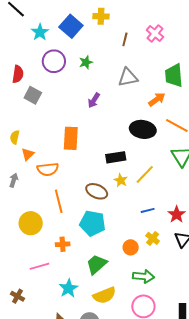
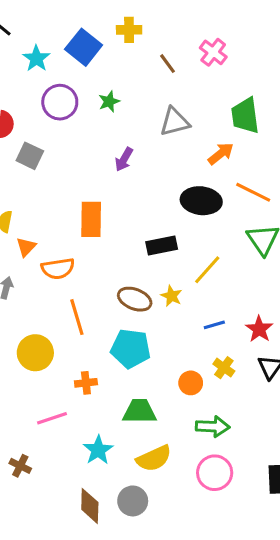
brown line: (125, 39) -> (167, 64), turned -48
yellow star: (121, 180) -> (171, 296), moved
green trapezoid: (97, 264) -> (140, 411), turned 45

